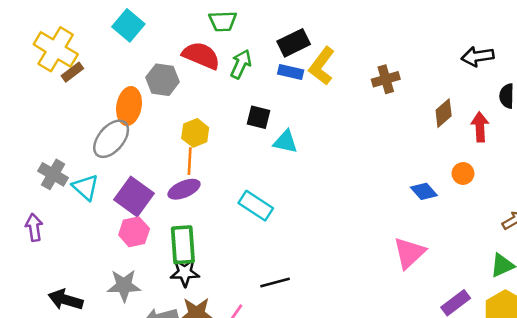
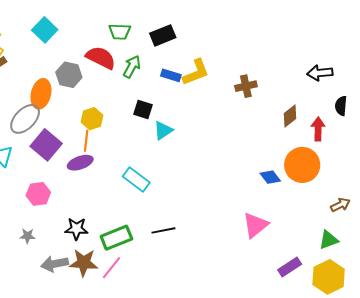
black rectangle: (294, 43) -> (163, 35), moved
yellow L-shape: (322, 66) -> (196, 72), turned -152
cyan triangle: (285, 142) -> (163, 130), turned -50
orange circle: (463, 173) -> (302, 165), size x2.0
purple square: (134, 196) -> (46, 145), moved
green rectangle: (183, 245) -> (116, 238), moved, turned 68
black line: (275, 283) -> (163, 230), moved
gray star: (124, 286) -> (27, 236), size x0.6

